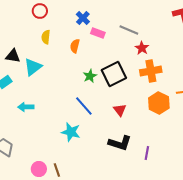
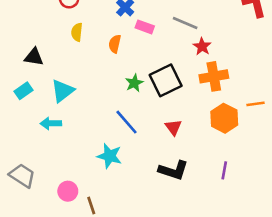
cyan triangle: (33, 67) -> (63, 91), moved
purple line: (147, 153) -> (224, 170), moved
pink circle: (39, 169) -> (68, 191), moved

